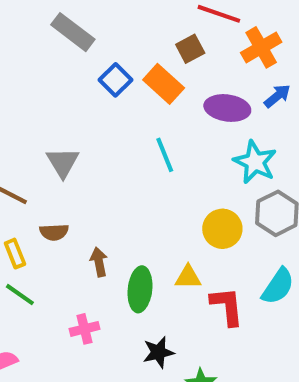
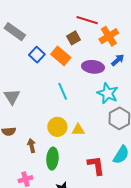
yellow circle: (222, 229) -> (57, 127), moved
yellow triangle: (188, 277) -> (78, 130), moved

